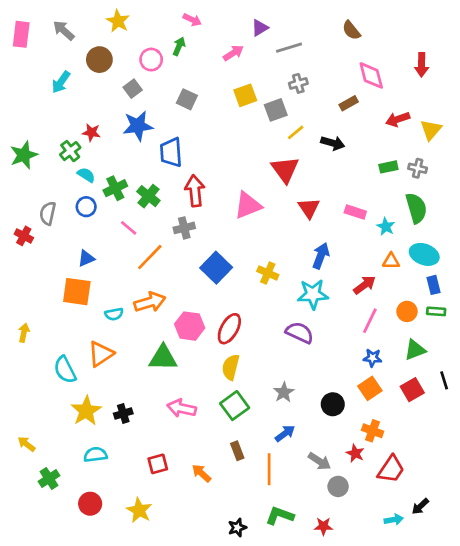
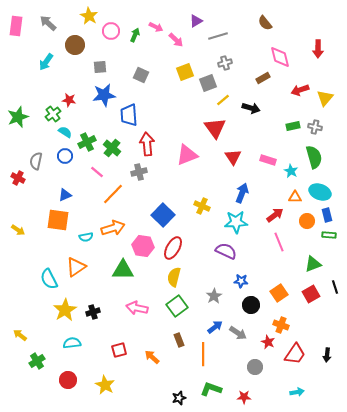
pink arrow: (192, 20) -> (156, 27), moved
pink arrow: (233, 53) -> (176, 40), turned 77
pink circle: (151, 60) -> (111, 31), moved
gray square: (133, 89) -> (100, 67), turned 32
blue square: (216, 268) -> (163, 215), moved
orange circle: (407, 311) -> (307, 221), moved
pink line: (370, 321) -> (279, 242), turned -48
yellow arrow: (24, 333) -> (18, 230), moved, turned 112
blue star: (373, 358) -> (241, 281), moved
gray arrow: (319, 461) -> (238, 333), moved
black arrow: (420, 506) -> (327, 355), moved, turned -40

